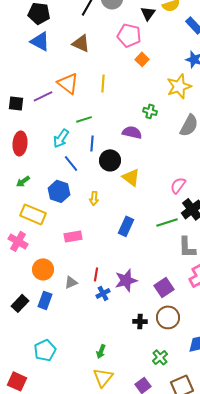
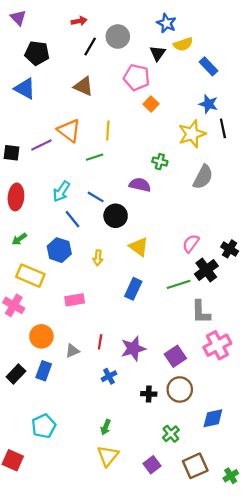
blue triangle: (40, 41) -> (25, 89), moved
green line: (84, 119) -> (95, 157), moved
blue line: (92, 143) -> (96, 197), turned -63
yellow triangle: (131, 177) -> (139, 247), moved
blue cross: (103, 293) -> (109, 376), moved

